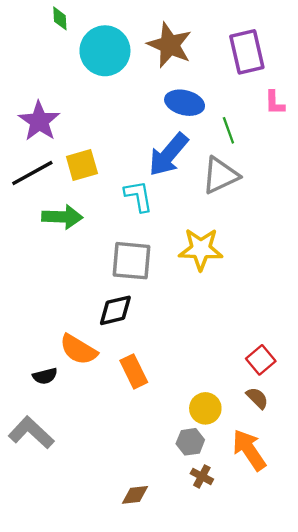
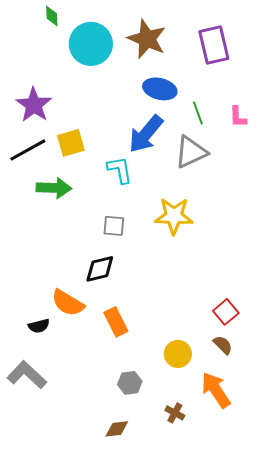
pink L-shape: (275, 103) -> (238, 117), moved
gray square: (132, 261) -> (114, 226), size x0.6
gray hexagon: (190, 442) -> (130, 383), moved

